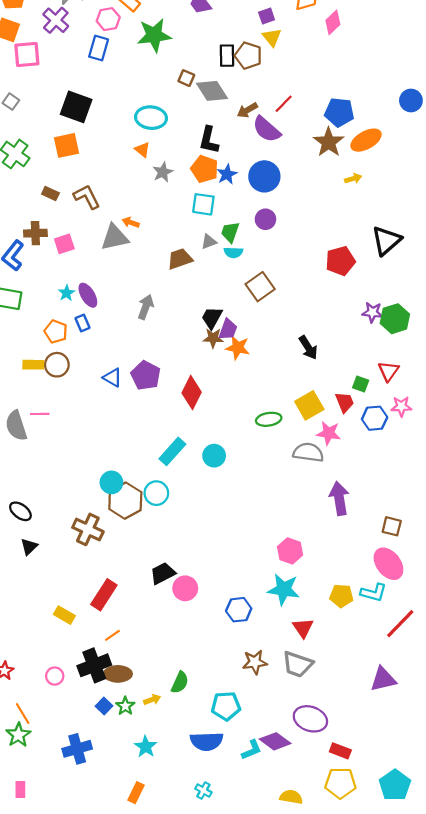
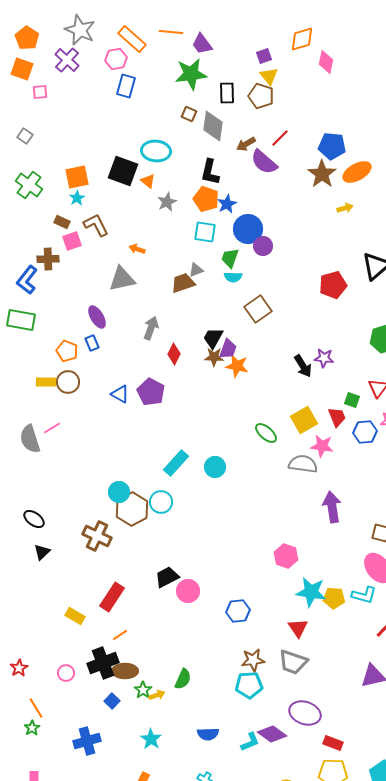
pink diamond: (333, 22) -> (326, 62), turned -35
green star: (154, 35) -> (191, 74), moved
blue rectangle: (99, 48) -> (126, 86), moved
pink square: (27, 54) -> (40, 92), size x0.6
brown pentagon: (248, 56) -> (261, 96), moved
gray diamond: (212, 91) -> (213, 126), turned 40
black square: (76, 107) -> (123, 171), moved
blue circle: (264, 176) -> (248, 229), moved
gray triangle: (115, 237) -> (122, 279), moved
gray triangle: (209, 242) -> (196, 270), moved
pink square: (64, 244) -> (72, 241), moved
cyan star: (66, 293) -> (77, 198), moved
purple star: (372, 312) -> (324, 358), moved
red diamond: (192, 393) -> (174, 354), moved, size x0.7
pink line: (40, 414) -> (52, 428), turned -30
green ellipse: (269, 419) -> (266, 433), turned 50
cyan star: (284, 589) -> (311, 592), moved
green star: (125, 706) -> (143, 690), moved
cyan pentagon: (226, 706) -> (249, 685), moved
green star: (18, 735) -> (32, 728), size x0.7
blue semicircle: (207, 741) -> (208, 734), size x0.7

